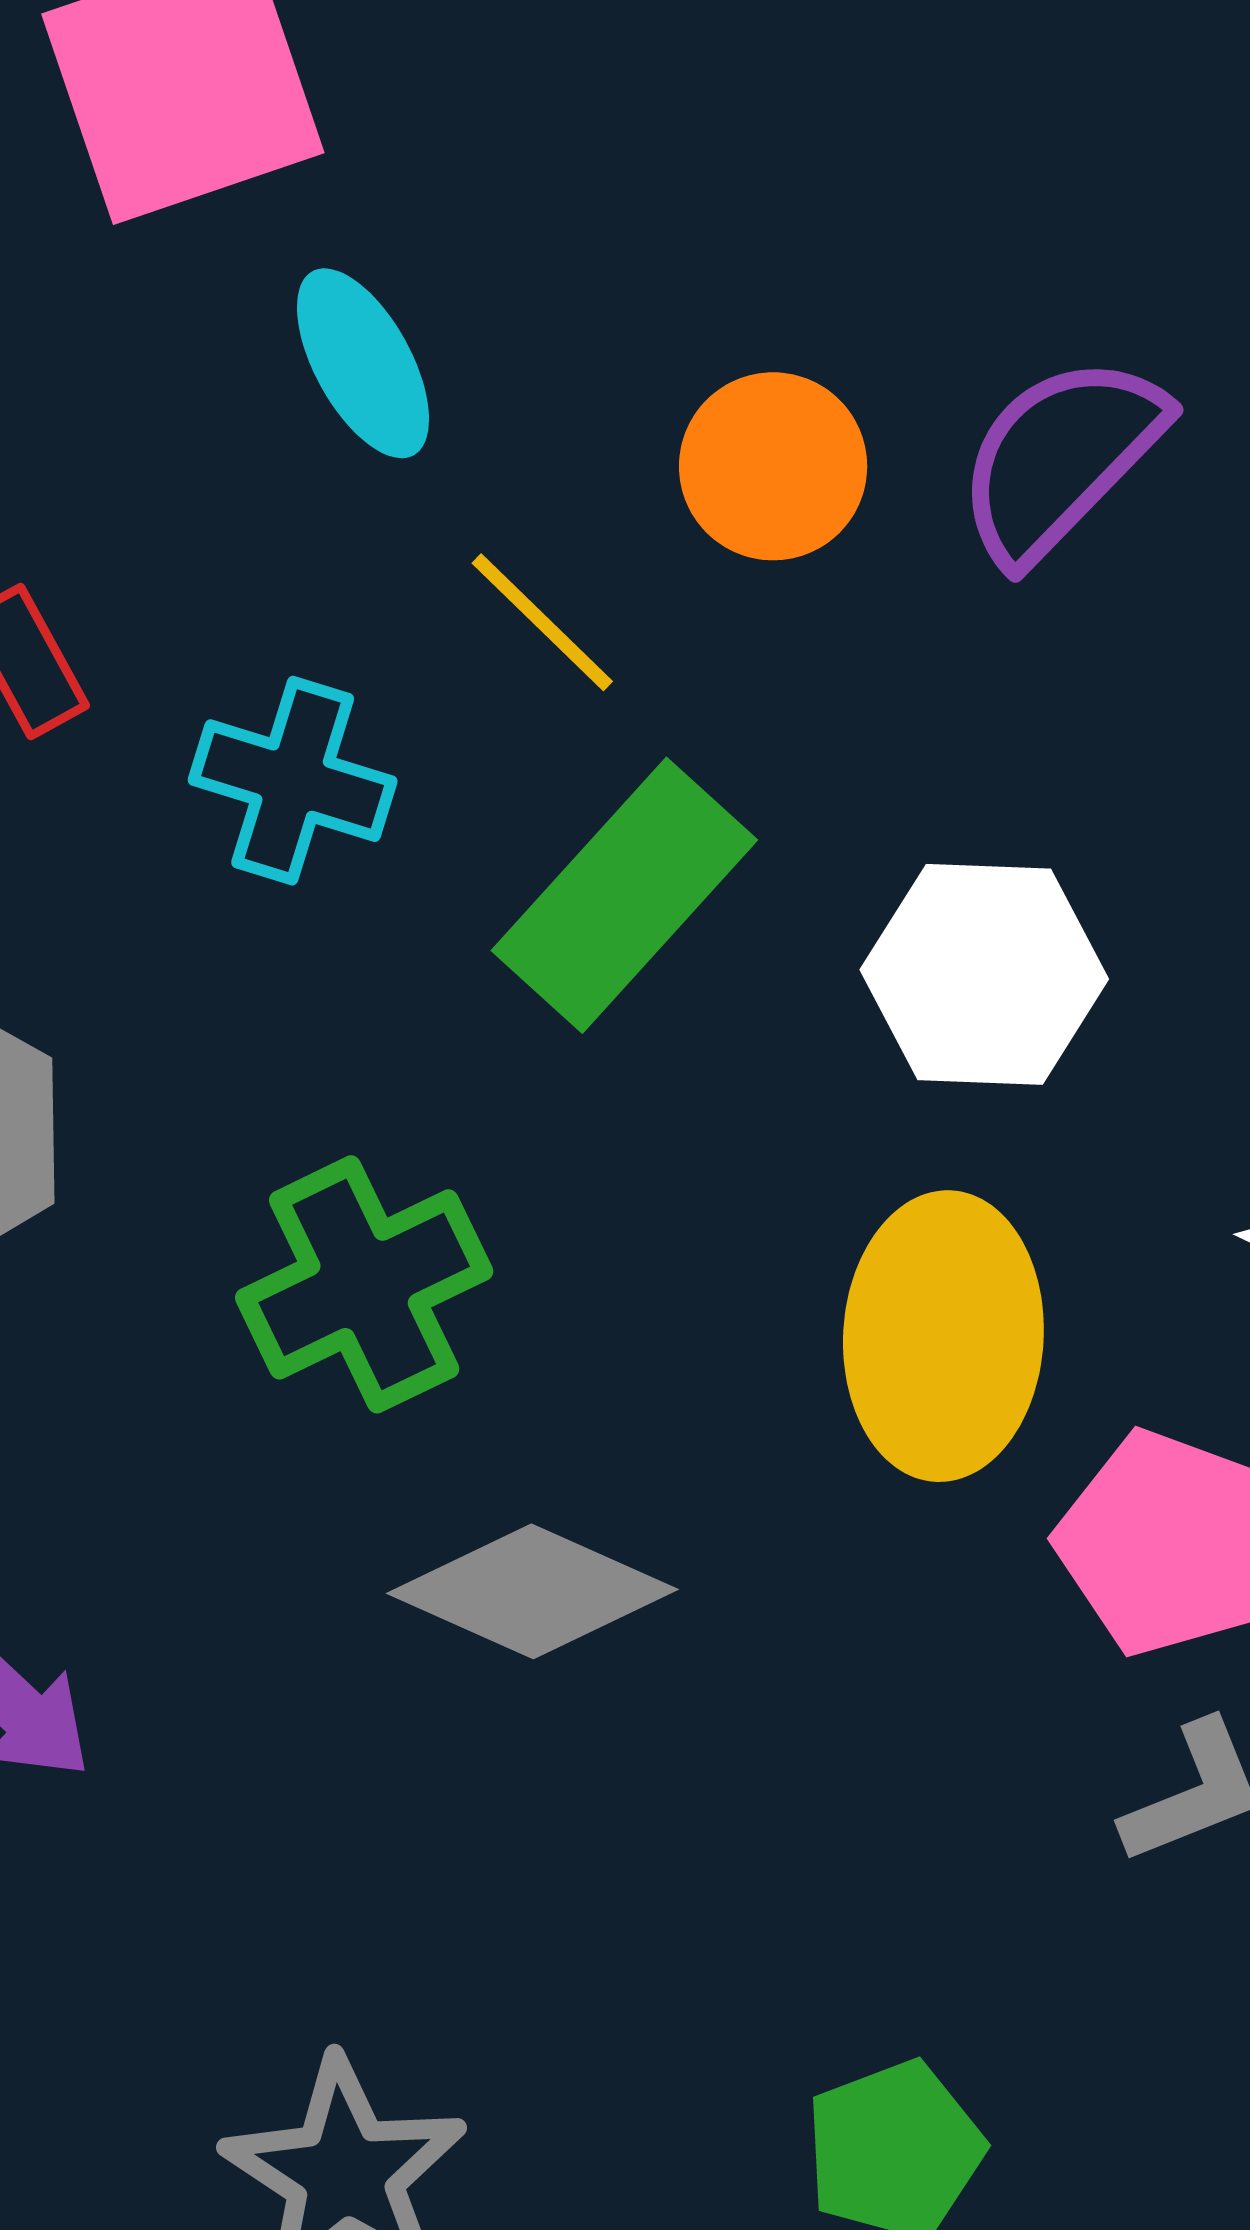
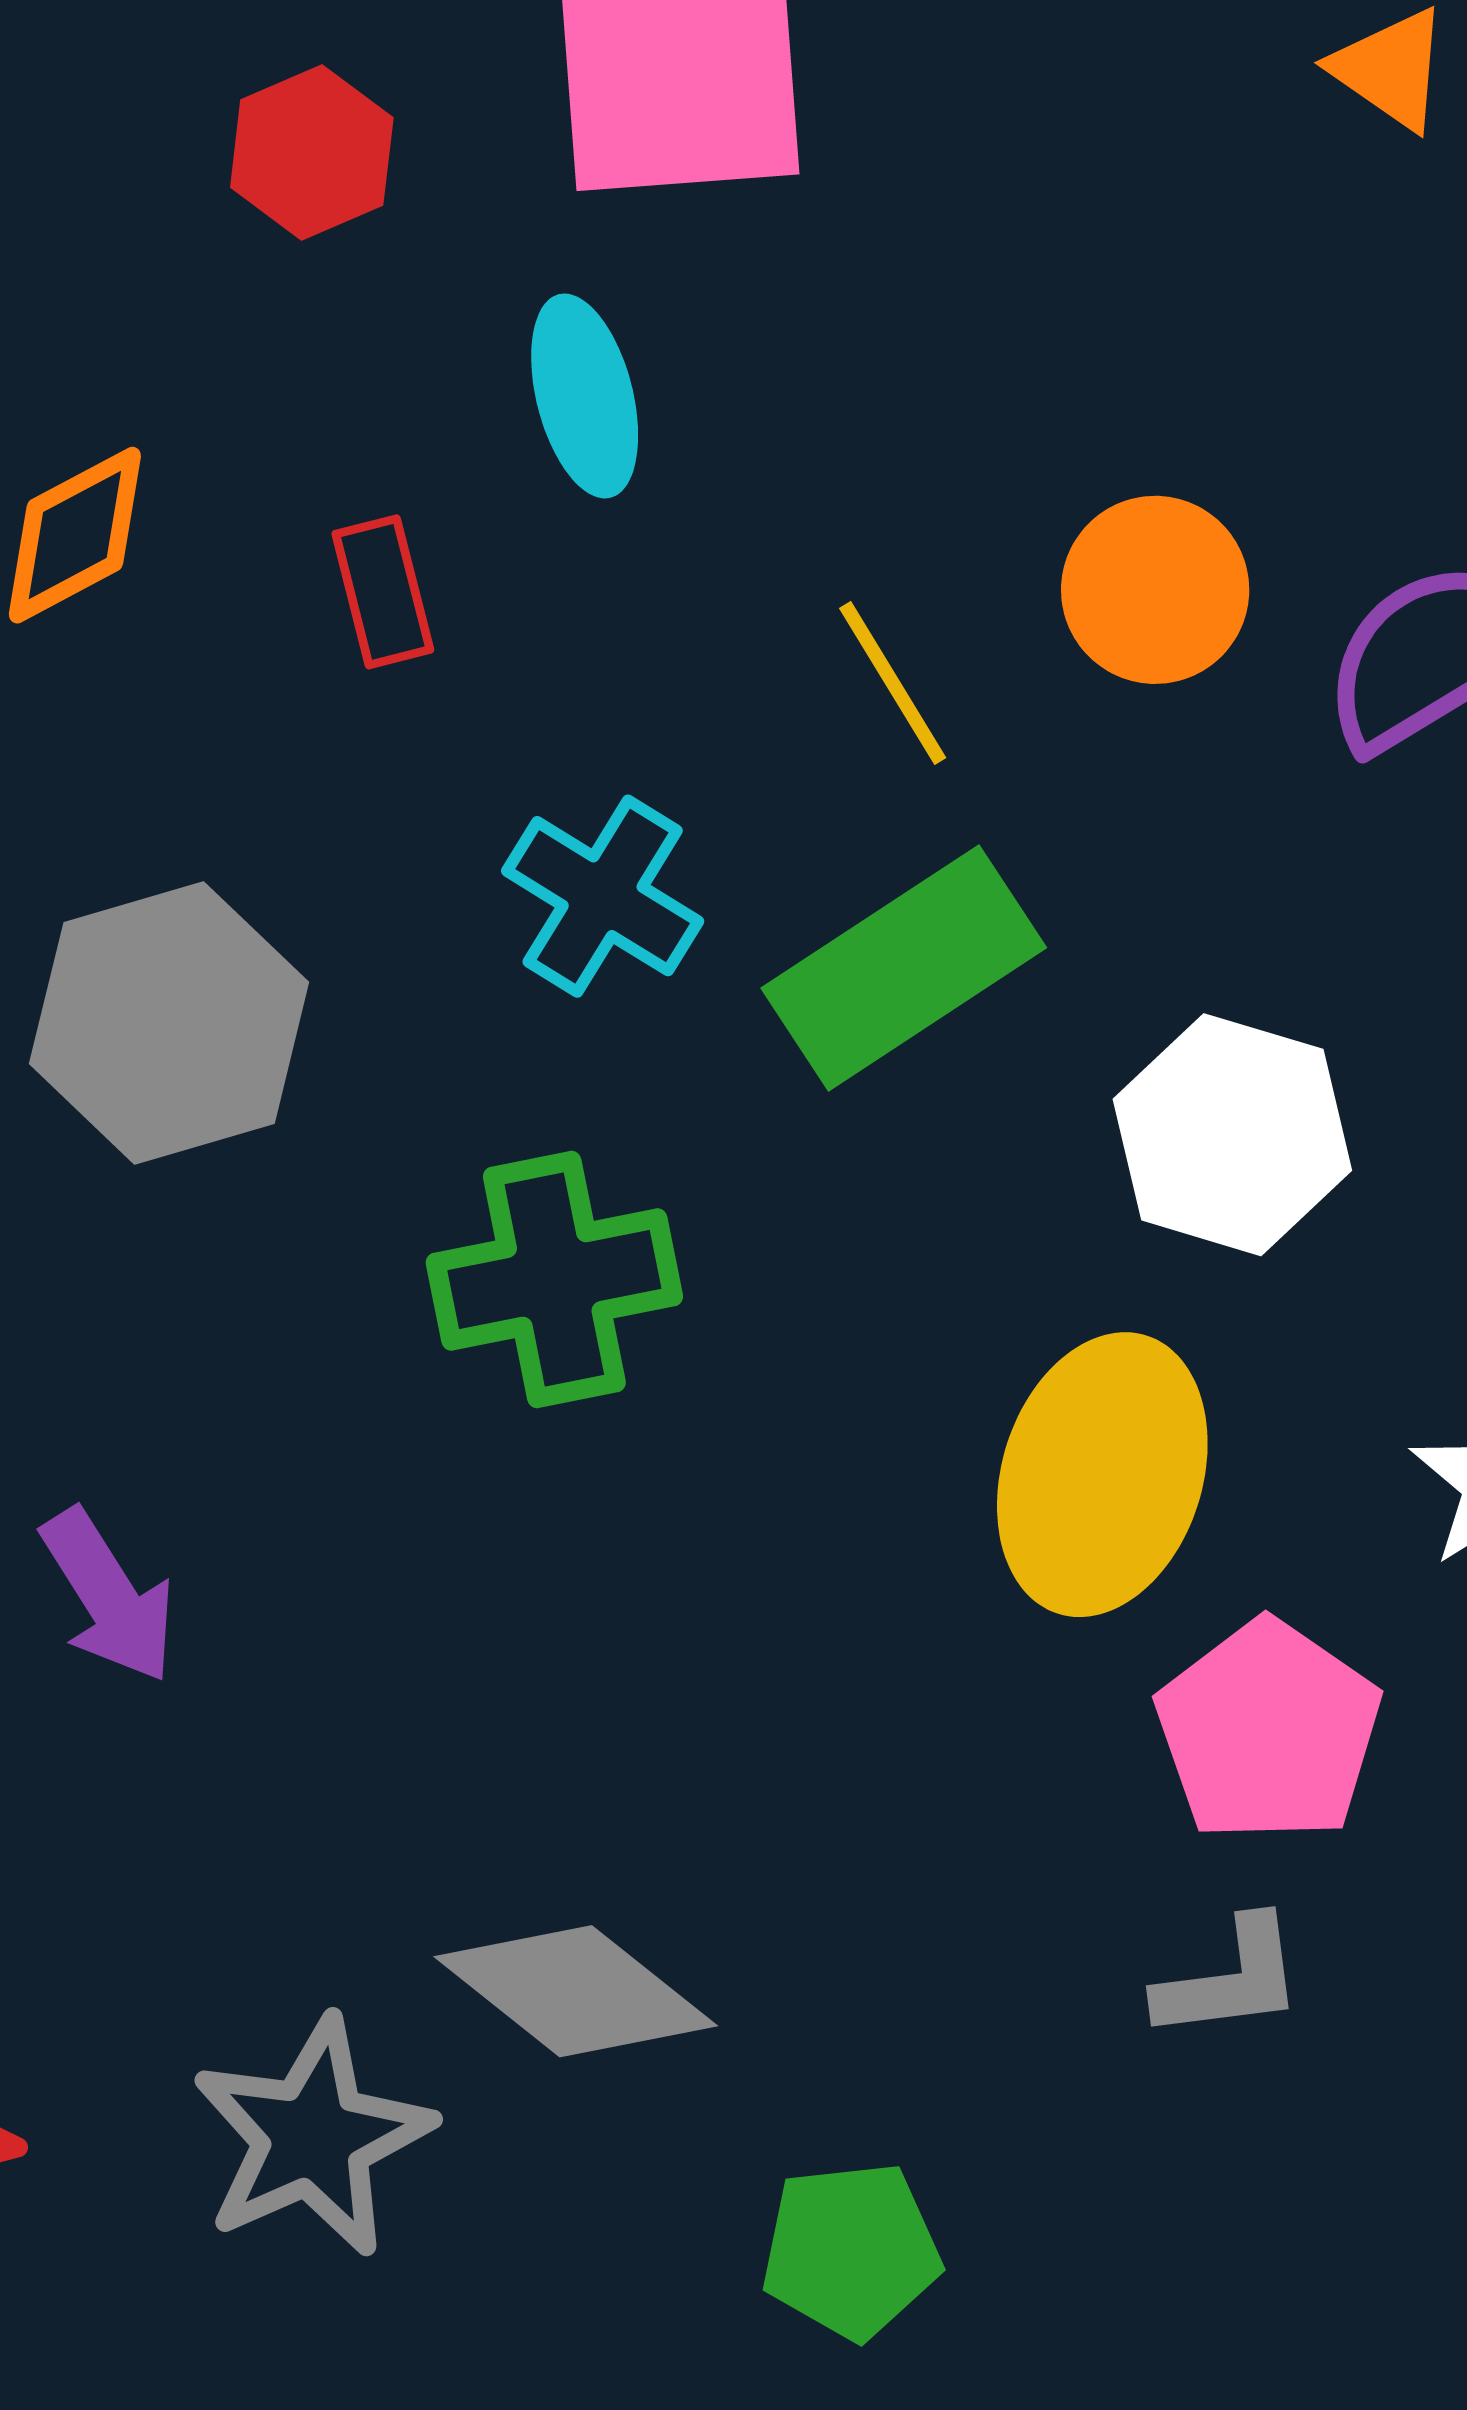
cyan ellipse: (363, 363) -> (585, 396), moved
cyan cross: (293, 781) -> (603, 896), moved
gray diamond: (532, 1591) -> (576, 1991), moved

